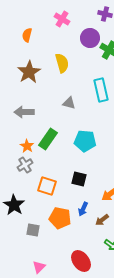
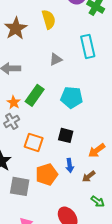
gray triangle: (69, 103) -> (56, 59), turned -40
blue arrow: (83, 209) -> (70, 165), turned -32
orange pentagon: (60, 218) -> (47, 174), turned -30
gray square: (33, 230) -> (20, 186), size x1.5

